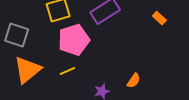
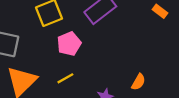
pink pentagon: (74, 40) -> (69, 44), size x0.7

